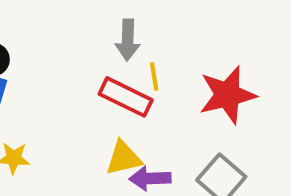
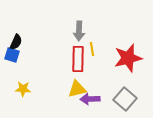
red rectangle: (126, 97) -> (78, 59), turned 65

